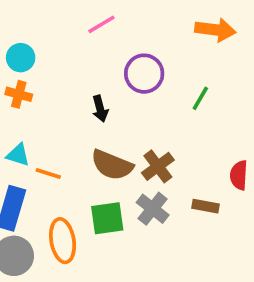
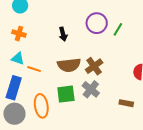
purple circle: (144, 74) -> (97, 23), moved
orange cross: (19, 94) -> (19, 34), moved
brown semicircle: (112, 165) -> (69, 65), turned -30
brown rectangle: (206, 206) -> (126, 103), moved

